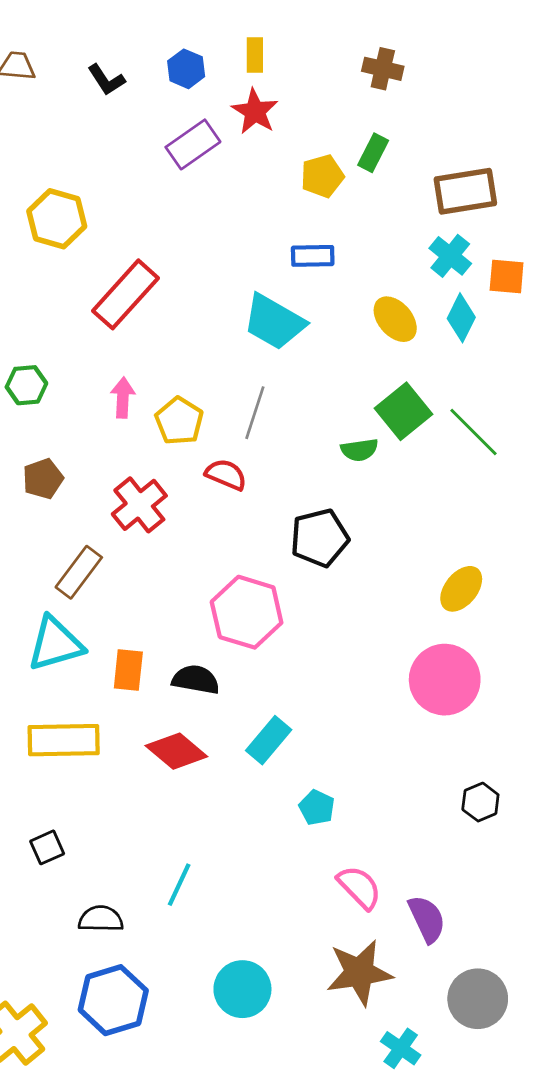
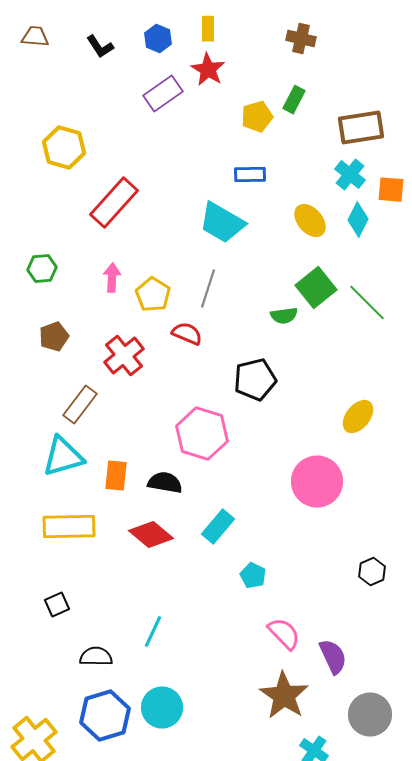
pink circle: (445, 680) -> (317, 482), moved
brown star: (359, 973) -> (284, 696), turned -30
cyan circle: (242, 989) -> (162, 708), moved

